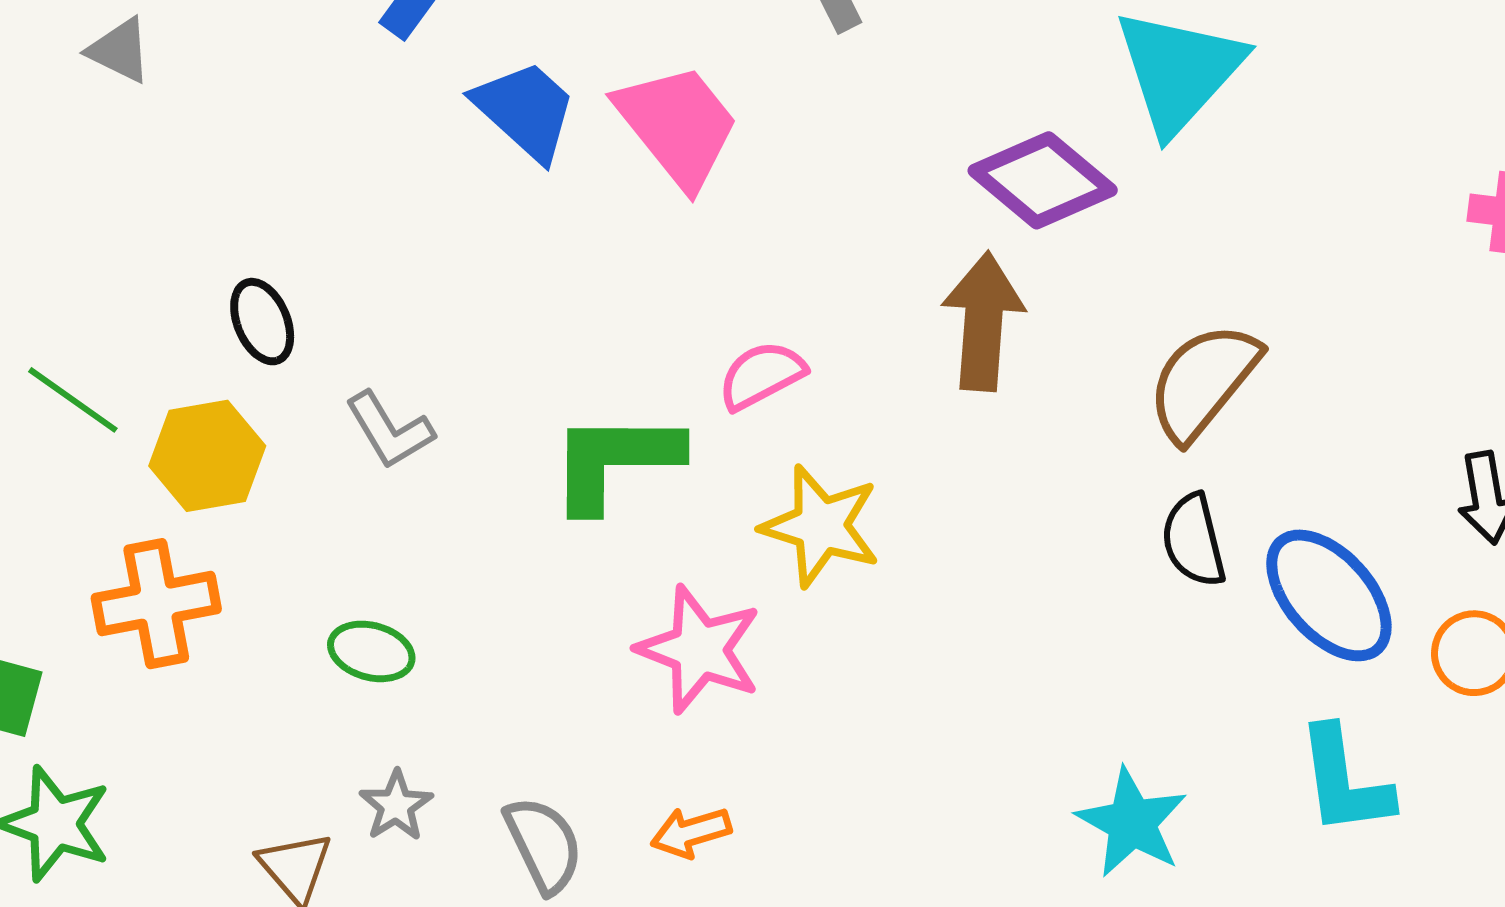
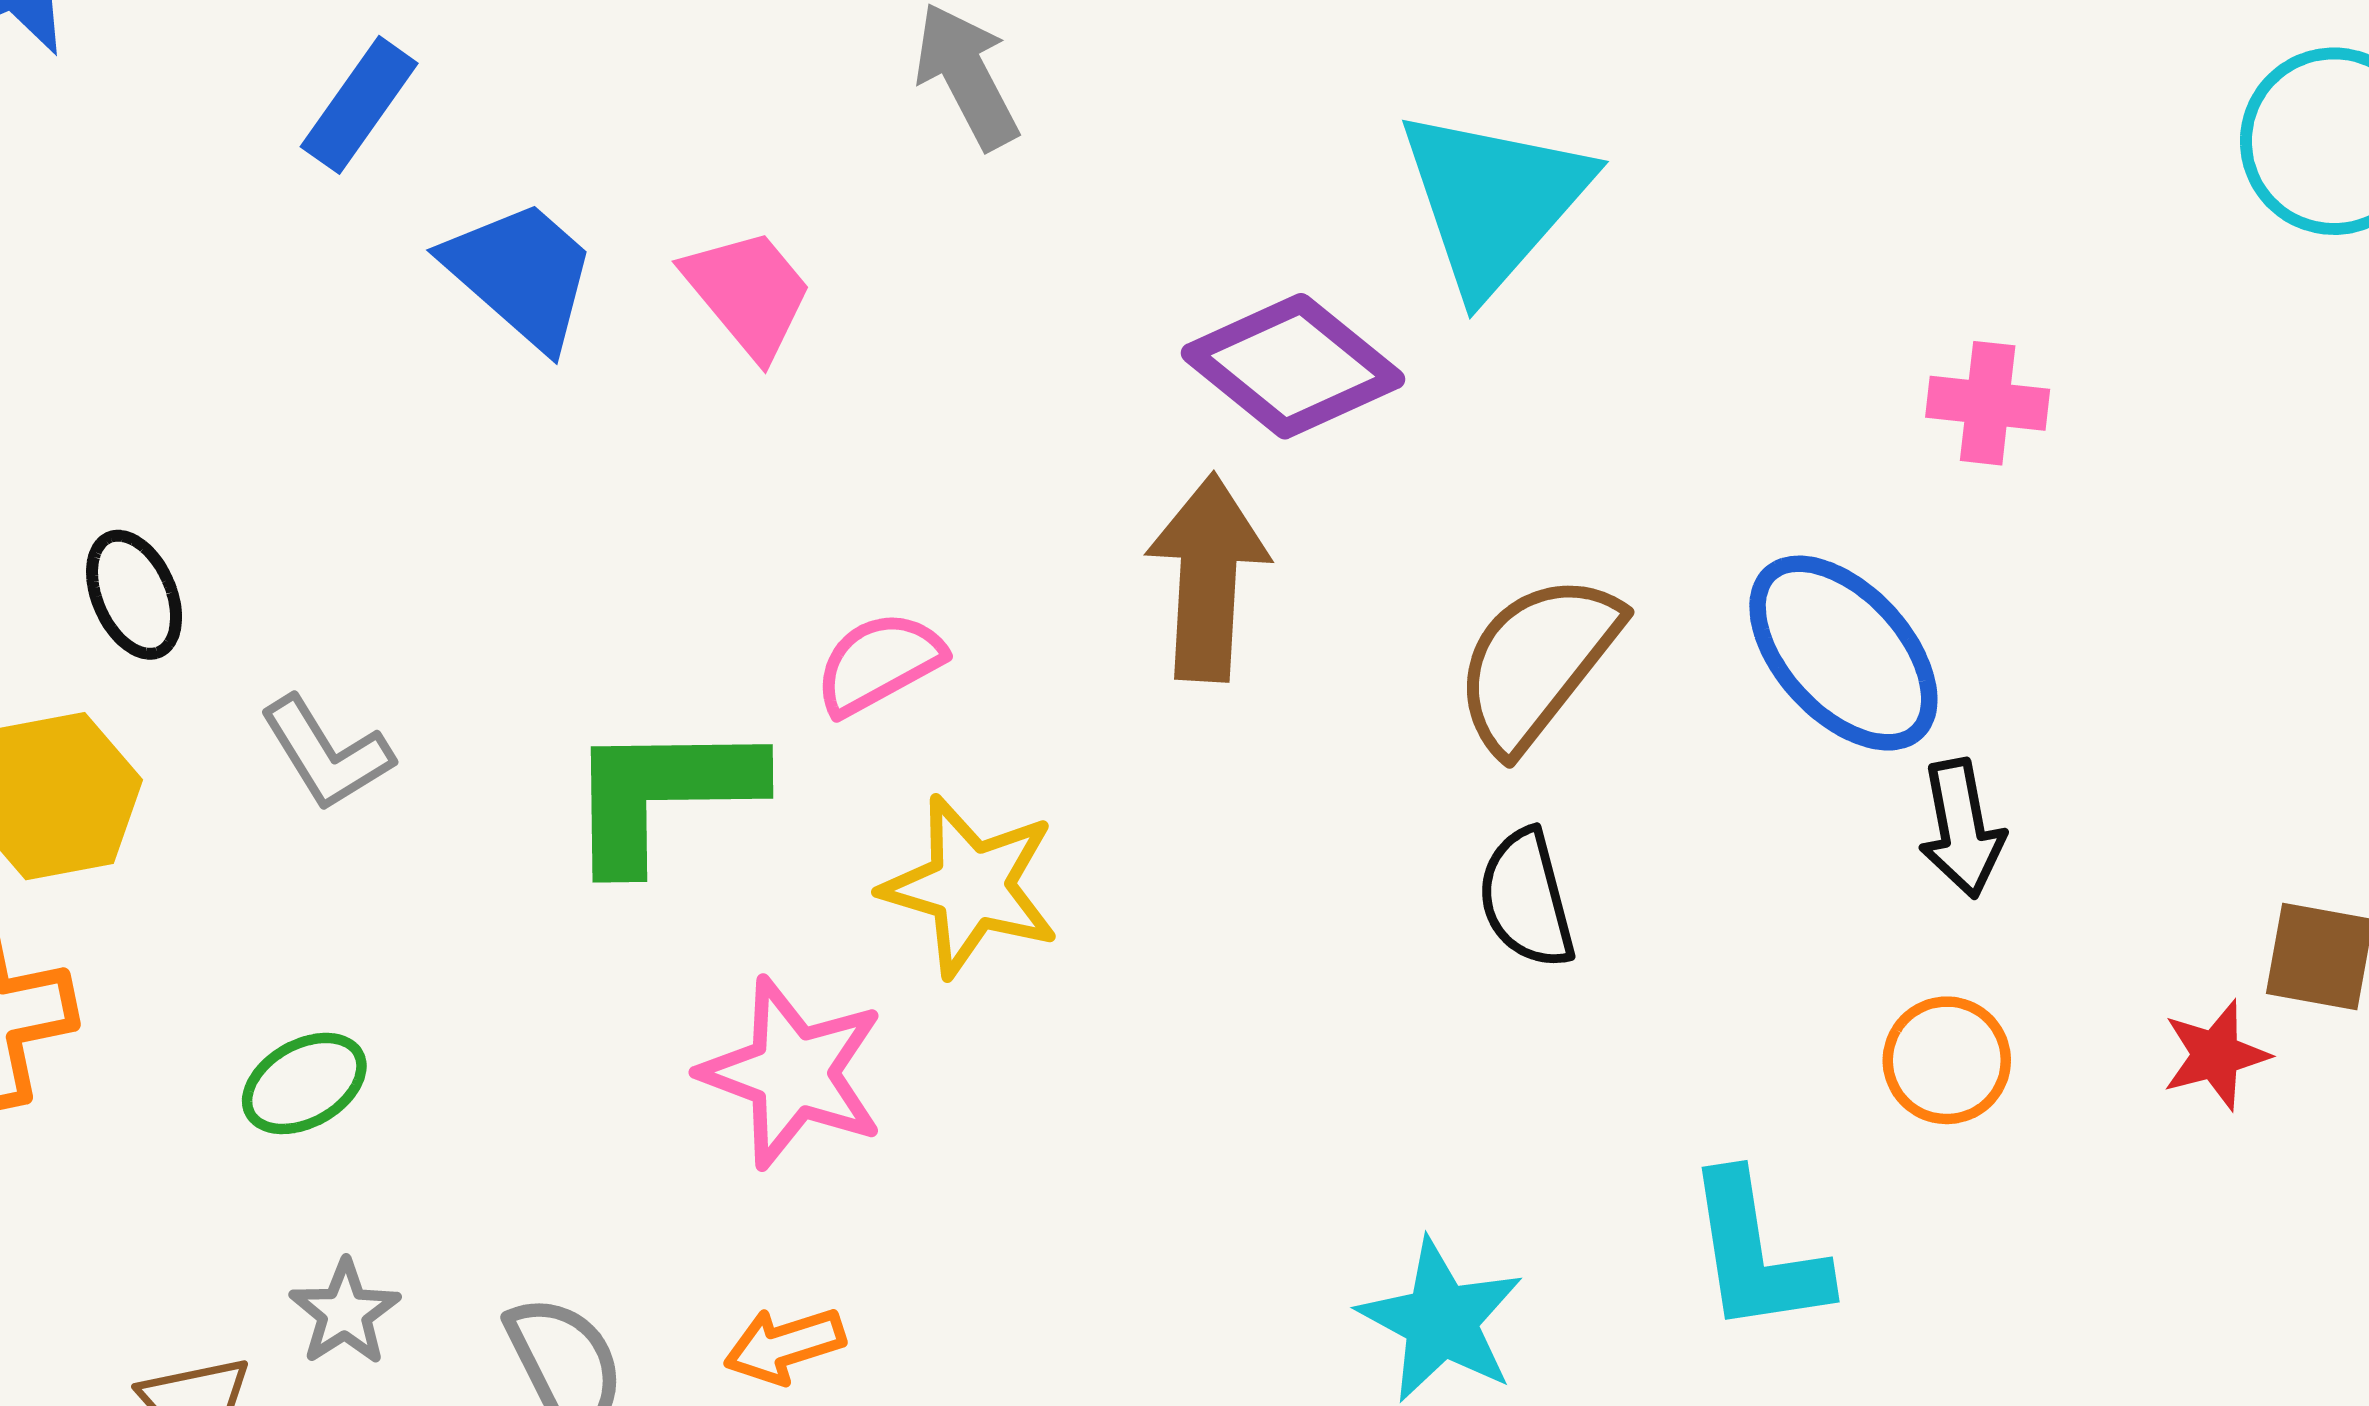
pink trapezoid: (678, 125) -> (748, 293), size x0.7
blue ellipse: (1329, 595) -> (1843, 653), moved
green ellipse: (371, 651) -> (304, 1083), turned -44

